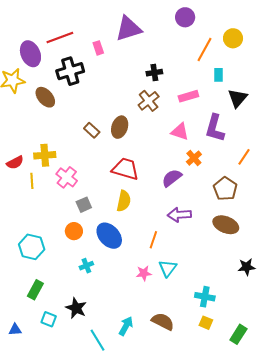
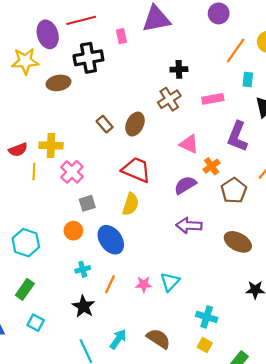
brown ellipse: (45, 97) -> (58, 83), turned -65
pink triangle: (180, 132) -> (189, 144), moved
brown pentagon: (225, 189) -> (234, 191), moved
orange line: (153, 240) -> (110, 284), moved
black star: (76, 308) -> (83, 306), moved

